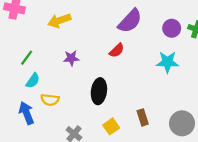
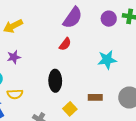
purple star: (71, 58) -> (14, 57), moved
cyan star: (167, 62) -> (107, 60), moved
brown rectangle: (143, 117) -> (95, 97), turned -64

